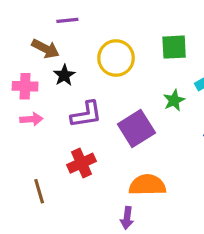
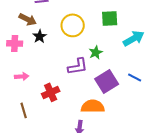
green star: (174, 100) -> (96, 52), moved
purple L-shape: (86, 114) -> (78, 66), moved
pink arrow: (31, 119) -> (22, 76), moved
purple square: (136, 129) -> (107, 81), moved

